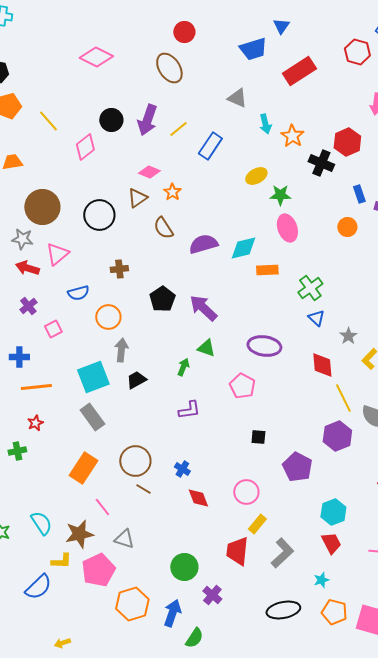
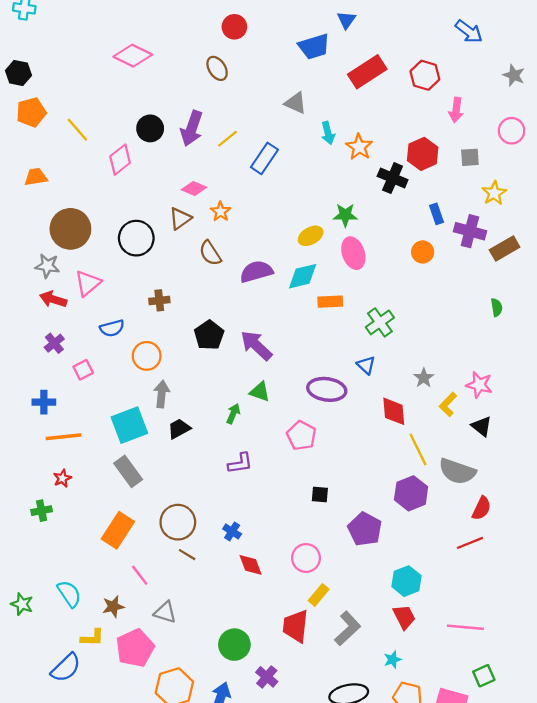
red hexagon: (357, 52) -> (425, 75), moved
brown ellipse: (169, 68) -> (217, 68), size x0.7
yellow ellipse: (256, 176) -> (311, 236), moved
blue triangle: (316, 318) -> (366, 365), moved
brown star: (79, 534) -> (113, 606), size x0.7

